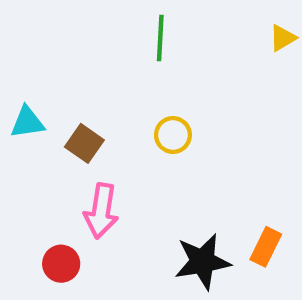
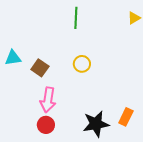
red circle: (61, 264) -> (46, 125), moved

